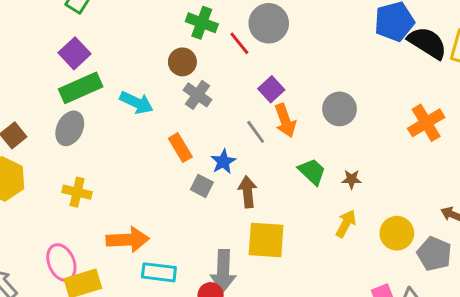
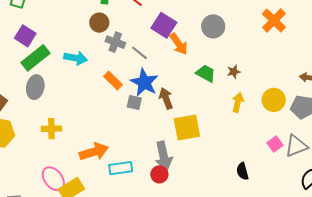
purple square: (271, 89) -> (164, 25), size x1.4
gray line: (256, 132) -> (139, 53), moved
blue star: (223, 162) -> (144, 82), size x1.6

